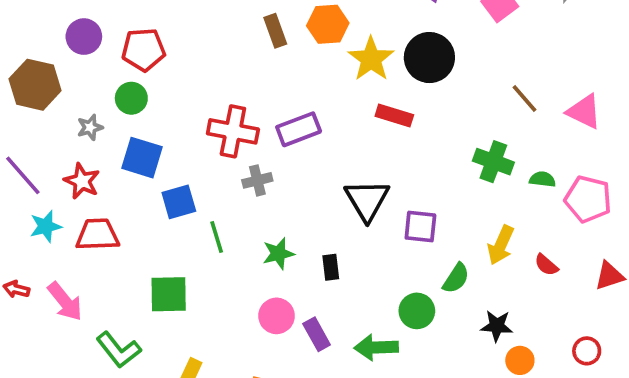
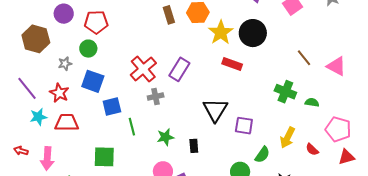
purple rectangle: (299, 129) -> (179, 69), turned -40
red cross: (233, 131) -> (143, 69), turned 36
pink pentagon: (588, 199) -> (338, 129), moved
pink arrow: (65, 301) -> (47, 158), turned 40

